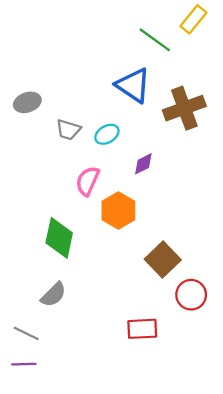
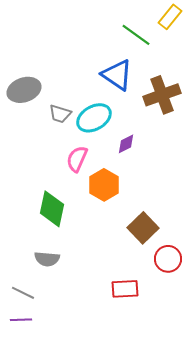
gray ellipse: (27, 102) -> (24, 90), size x1.4
cyan ellipse: (107, 134) -> (94, 118), size x1.6
gray semicircle: (53, 295) -> (47, 259), turned 50

